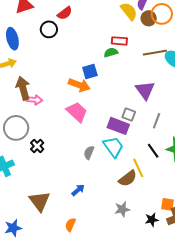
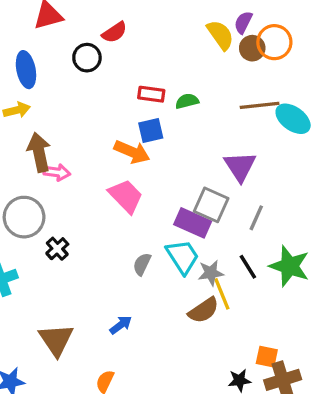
red rectangle: (119, 41) -> (151, 94), moved
gray square: (129, 114) -> (211, 205), size x1.5
gray star: (122, 209) -> (211, 273), moved

